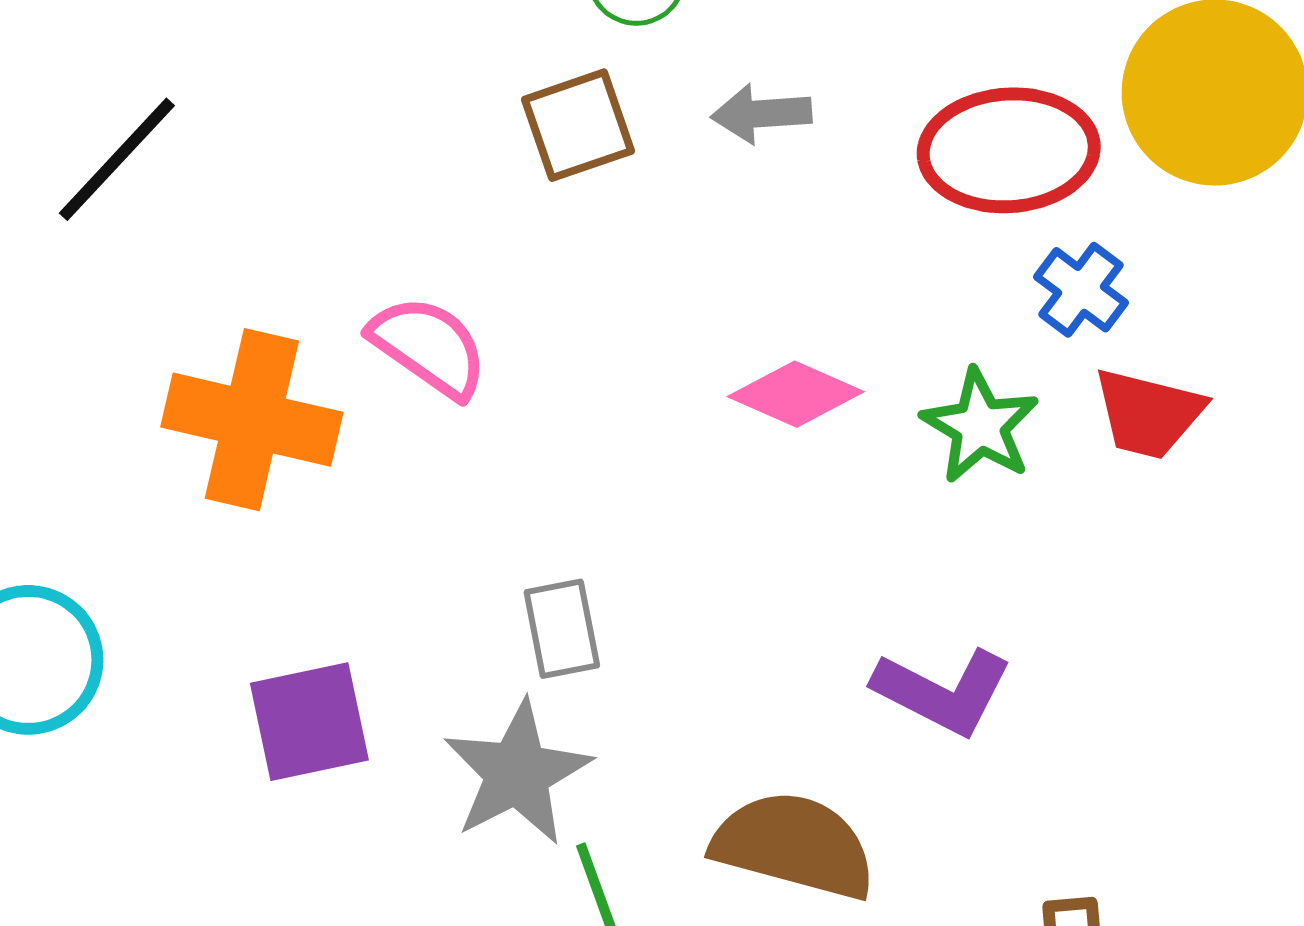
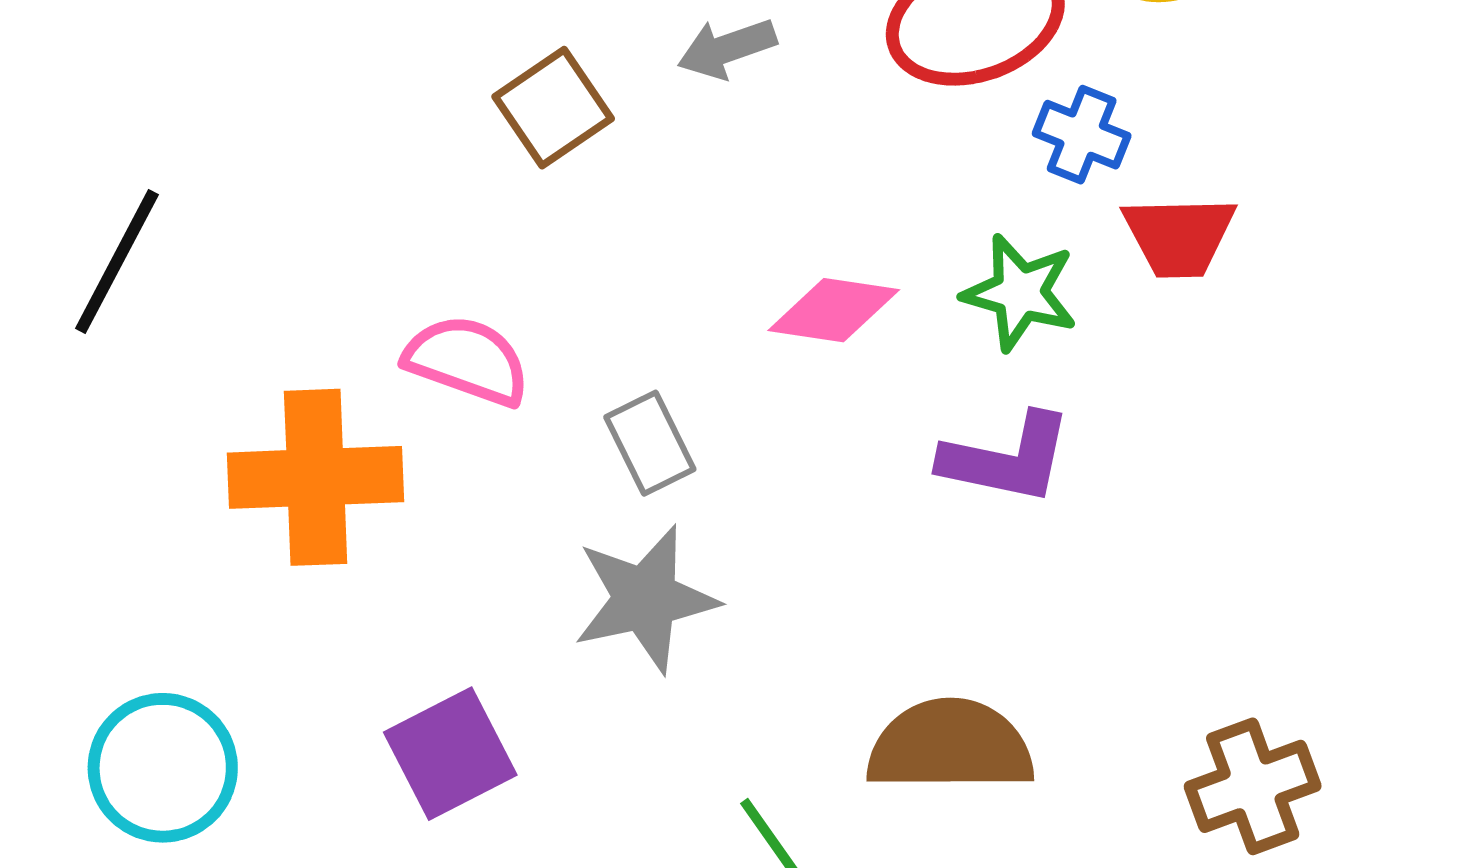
gray rectangle: (562, 629) -> (650, 443), moved
purple L-shape: (943, 691) -> (1007, 459), moved
gray star: (517, 773) -> (645, 599), moved, turned 30

